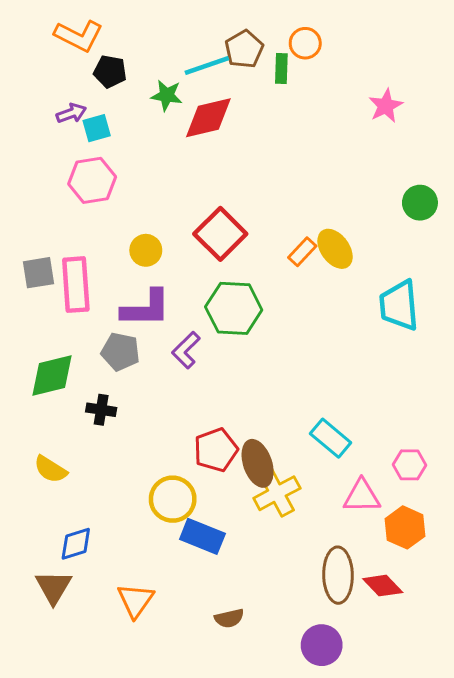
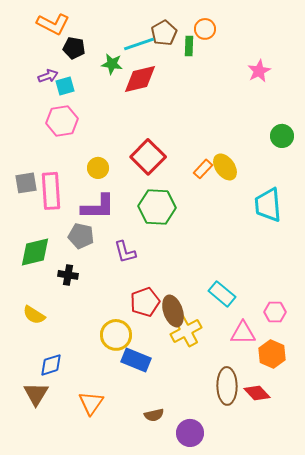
purple L-shape: (186, 350) -> (125, 252), moved, turned -60
purple circle: (322, 645) -> (190, 433), moved

